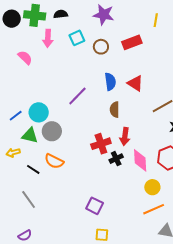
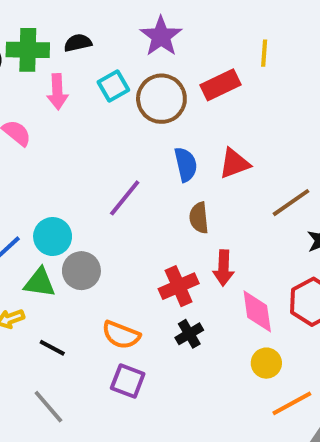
purple star: (104, 15) -> (161, 36), turned 30
yellow line: (156, 20) -> (264, 53), moved
brown circle: (101, 47) -> (161, 99), size x1.6
red triangle: (135, 83) -> (234, 163), turned -48
black cross: (116, 159) -> (189, 334), moved
orange semicircle: (54, 161) -> (121, 335), moved
yellow circle: (152, 187) -> (266, 363), moved
purple square: (95, 206) -> (128, 381), moved

